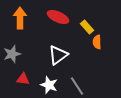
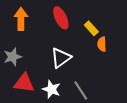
red ellipse: (58, 17) -> (61, 18), turned 40
red triangle: (23, 79) -> (24, 83), size x1.5

